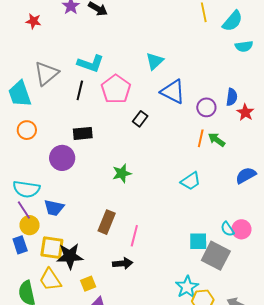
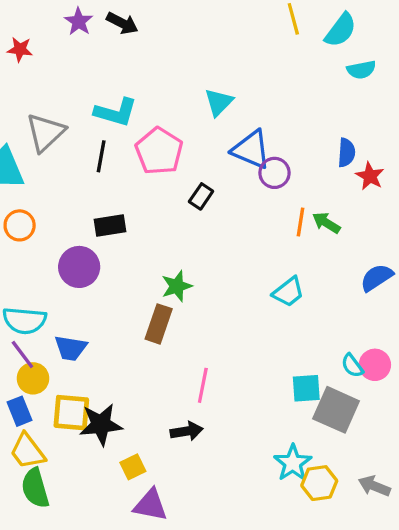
purple circle: (206, 107) -> (274, 173), moved
brown rectangle: (107, 222) -> (159, 324), moved
yellow trapezoid: (50, 280) -> (27, 451), moved

